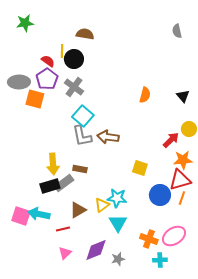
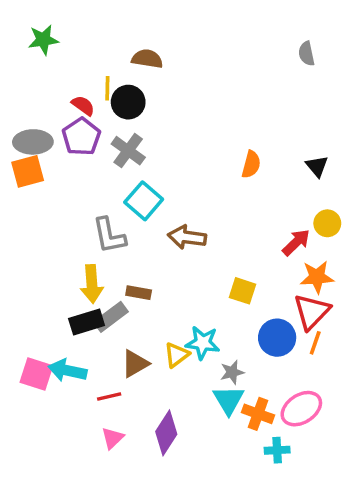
orange square: (35, 99) -> (28, 171), moved, turned -30
gray L-shape: (82, 136) -> (109, 235), moved
red triangle: (180, 180) -> (312, 312), turned -30
cyan triangle: (118, 223) -> (229, 400), moved
purple diamond: (96, 250) -> (166, 433), turned -35
gray star: (118, 259) -> (232, 372), moved

